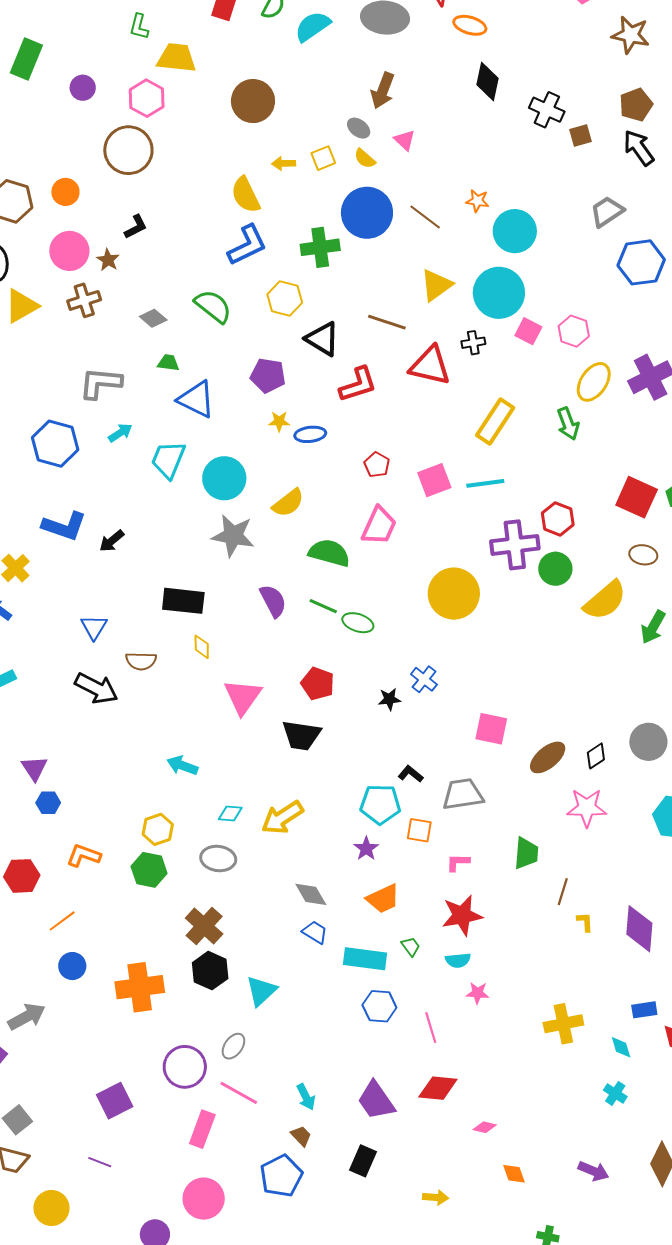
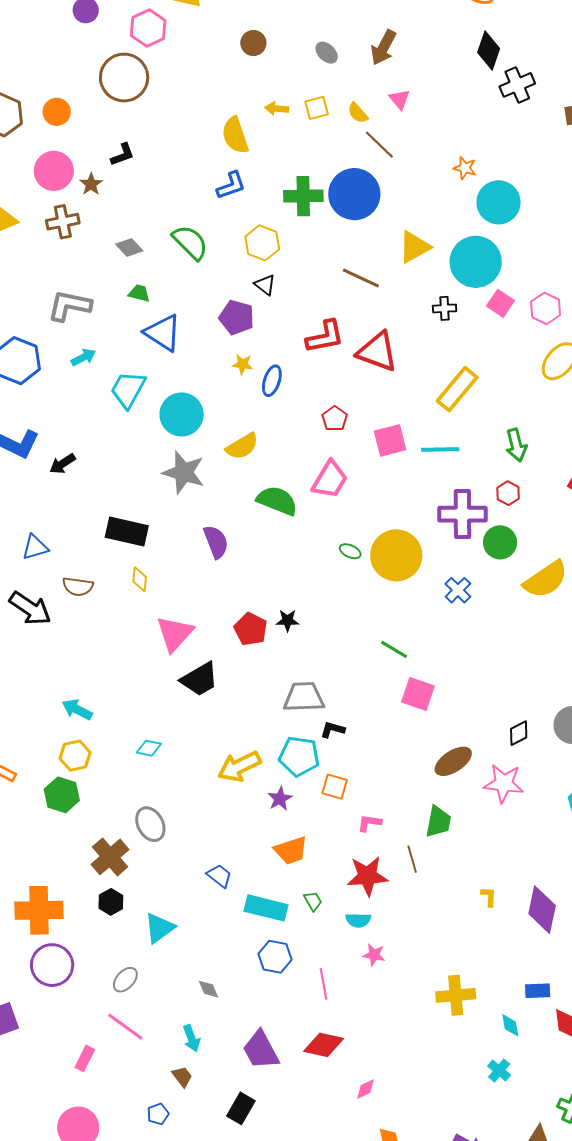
brown circle: (253, 101) -> (253, 43), size x0.6
black cross: (547, 110) -> (517, 85), moved, turned 36
gray ellipse: (359, 128) -> (327, 53), moved
blue circle: (367, 213) -> (354, 194), moved
brown line: (425, 217) -> (379, 145), moved
blue L-shape: (247, 245) -> (231, 185), size x0.7
black triangle: (322, 339) -> (265, 285), moved, size x0.6
red triangle: (430, 366) -> (377, 352), moved
green arrow: (568, 424) -> (516, 445), moved
blue ellipse: (310, 434) -> (272, 381), turned -72
red hexagon: (558, 519) -> (508, 493), size x0.7
green line: (323, 606) -> (394, 649), moved
green ellipse: (358, 623) -> (350, 551), moved, size x0.7
blue triangle: (94, 627) -> (35, 547), turned 36
blue cross: (424, 679) -> (458, 590), moved
black star: (389, 699) -> (287, 620), moved
black trapezoid: (301, 735) -> (200, 679), moved, turned -45
brown ellipse: (548, 757) -> (453, 761), moved
cyan arrow: (182, 765) -> (77, 710), moved
black L-shape: (411, 774) -> (333, 730), turned -30
gray trapezoid: (463, 794) -> (304, 697), moved
yellow arrow: (282, 818) -> (239, 766), moved
gray ellipse: (218, 859) -> (150, 824), moved, turned 48
brown line: (563, 892) -> (412, 859), moved, turned -40
gray diamond: (311, 894) -> (209, 989), moved, size x0.7
black hexagon: (210, 971) -> (111, 902), size x0.7
purple circle: (185, 1067) -> (52, 965), moved
pink diamond: (485, 1127) -> (365, 1089), turned -45
pink rectangle: (202, 1129) -> (85, 1058), size x0.7
blue pentagon: (281, 1176) -> (158, 1114), size x0.5

